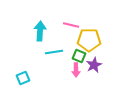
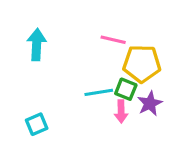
cyan arrow: (40, 31) -> (37, 45), moved
cyan line: (54, 52) -> (99, 92), moved

